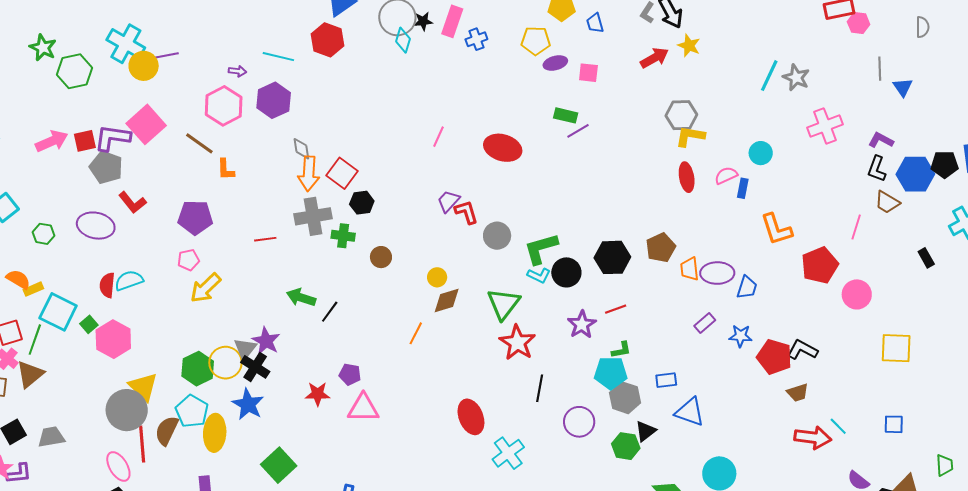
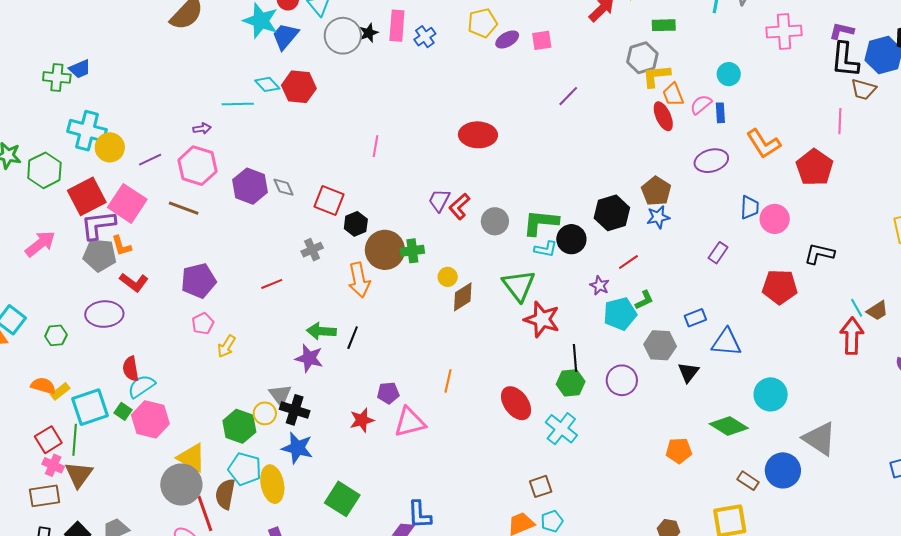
red hexagon: (327, 40) -> (299, 87), moved
cyan diamond: (403, 40) -> (267, 84), moved, turned -45
purple line: (167, 55) -> (150, 160), moved
purple hexagon: (274, 100) -> (250, 186), moved
green rectangle: (566, 115) -> (664, 25), moved
pink cross: (825, 126) -> (784, 31), turned 32
purple line: (578, 131) -> (568, 96), moved
pink line: (439, 137) -> (375, 146), moved
red square: (85, 141) -> (87, 196), moved, size x1.6
orange L-shape: (226, 169) -> (121, 246), moved
black L-shape: (877, 169) -> (845, 60), size x1.4
orange arrow: (309, 174) -> (359, 280), moved
red L-shape: (466, 212) -> (459, 206), turned -100
gray cross: (313, 216) -> (312, 250), size x0.6
green cross: (343, 236) -> (412, 251), moved
green L-shape: (541, 249) -> (541, 223), turned 36
brown circle: (381, 257) -> (385, 250), moved, size x1.8
orange trapezoid: (690, 269) -> (673, 95), moved
purple ellipse: (717, 273) -> (711, 161), moved
cyan semicircle: (129, 281) -> (141, 386), moved
yellow arrow: (206, 288) -> (226, 346), size x0.7
pink circle: (857, 294) -> (775, 219), moved
cyan square: (58, 312) -> (90, 407), turned -30
purple star: (582, 324) -> (600, 286), size x0.7
orange line: (416, 333) -> (448, 381), moved
blue star: (740, 336) -> (658, 217), moved
purple star: (266, 341) -> (309, 358), moved
red pentagon: (774, 357) -> (780, 287), moved
yellow circle: (225, 363) -> (265, 413), size x0.7
cyan pentagon: (611, 373) -> (620, 314), moved
brown trapezoid: (798, 393) -> (877, 311), moved
cyan line: (838, 426) -> (857, 308), moved, turned 30
red arrow: (813, 438) -> (852, 336), turned -81
green hexagon: (626, 446) -> (571, 383), moved

